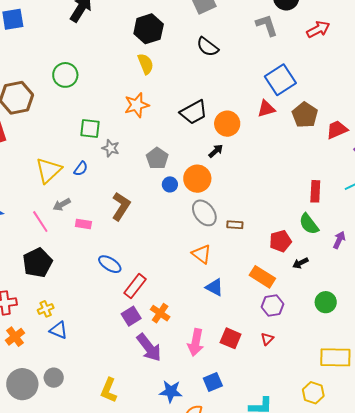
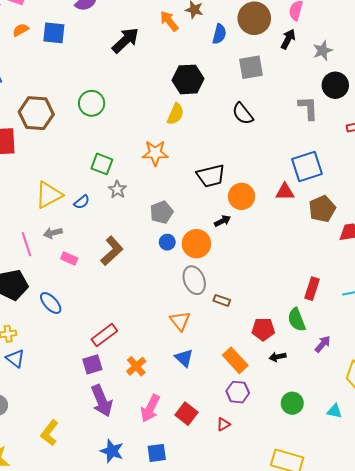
yellow semicircle: (146, 64) -> (176, 114), turned 30
blue ellipse: (110, 264) -> (51, 303), moved
orange cross: (160, 313) -> (136, 366), moved

